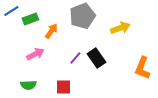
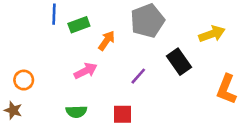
blue line: (11, 11) -> (54, 14), turned -56
yellow arrow: (120, 28) -> (212, 34), moved
black rectangle: (96, 58) -> (179, 62), moved

